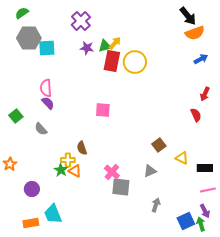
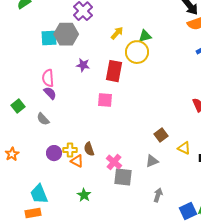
gray hexagon: (29, 38) -> (66, 34), moved
green triangle: (105, 46) -> (145, 36), moved
purple star: (87, 48) -> (83, 65), moved
red rectangle: (112, 61) -> (114, 71), moved
brown semicircle: (82, 148) -> (89, 149), moved
green star: (61, 170) -> (84, 195), moved
purple circle: (32, 189) -> (54, 153), moved
cyan trapezoid: (53, 214) -> (39, 194), moved

